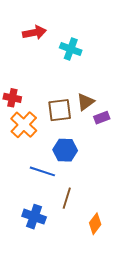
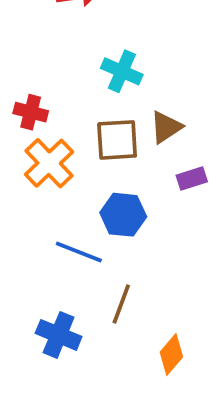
cyan cross: (71, 49) -> (122, 71), moved
purple rectangle: (102, 118) -> (192, 178), moved

